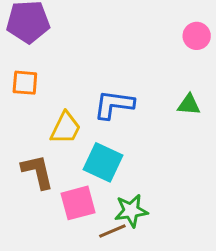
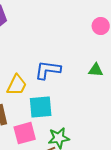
cyan square: (103, 162) -> (41, 107), turned -30

